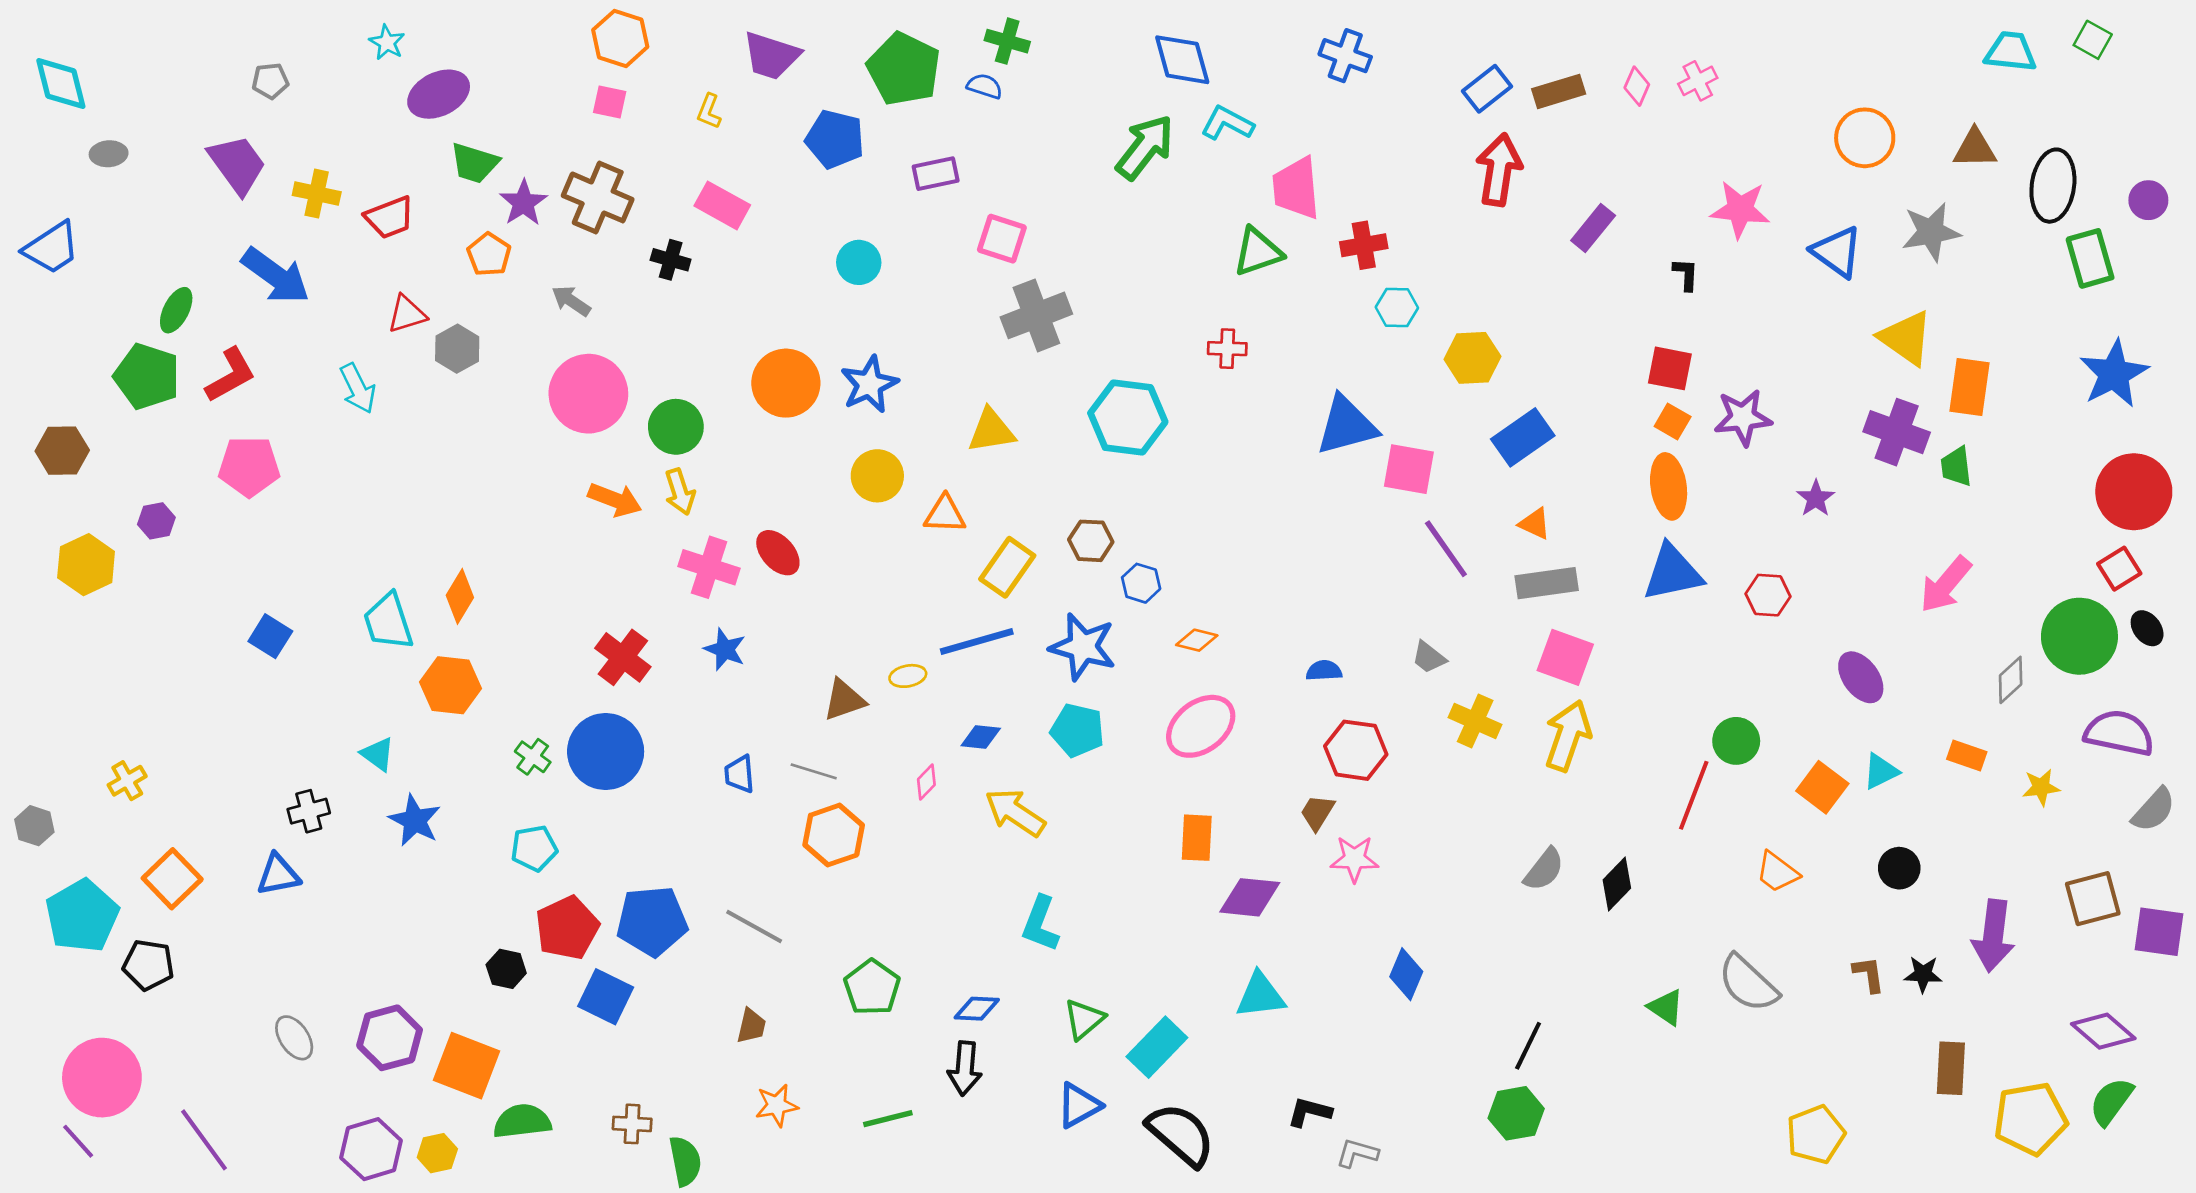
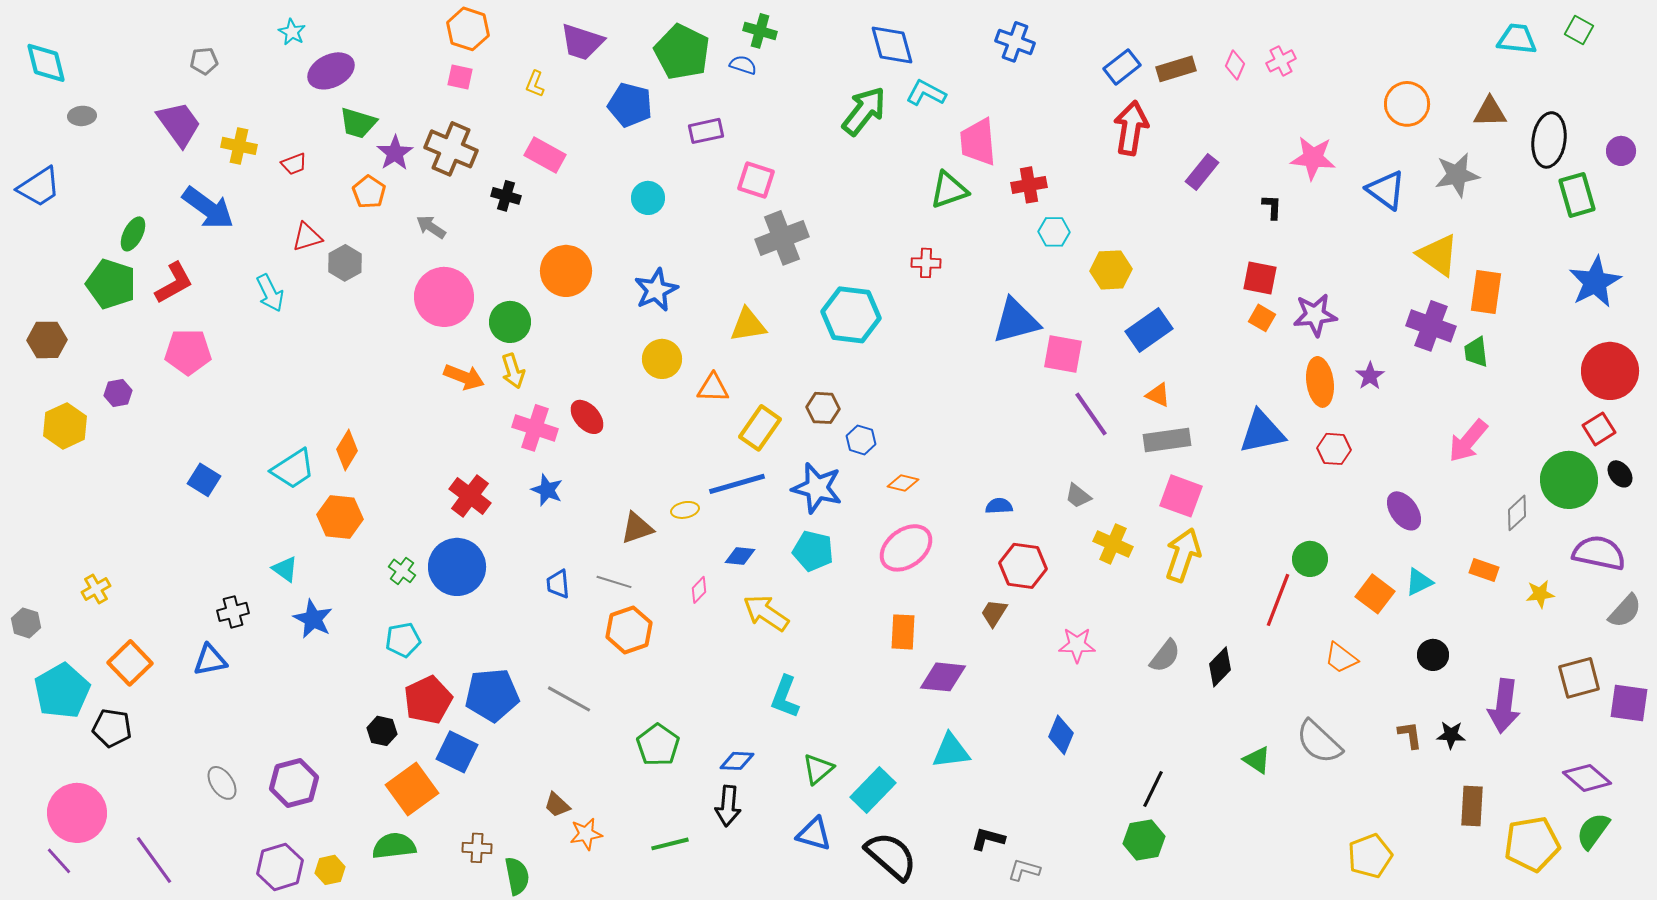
red trapezoid: (390, 217) -> (294, 164), size x0.7
orange circle: (786, 383) -> (566, 271), moved
orange ellipse: (1669, 486) -> (1320, 382), moved
cyan trapezoid: (388, 622) -> (293, 469), turned -105
pink star: (1354, 859) -> (1077, 645), moved
brown trapezoid: (751, 1026) -> (557, 805), moved, turned 120
orange square: (466, 1066) -> (412, 789), moved, turned 33
blue triangle: (1079, 1105) -> (814, 834), turned 45

